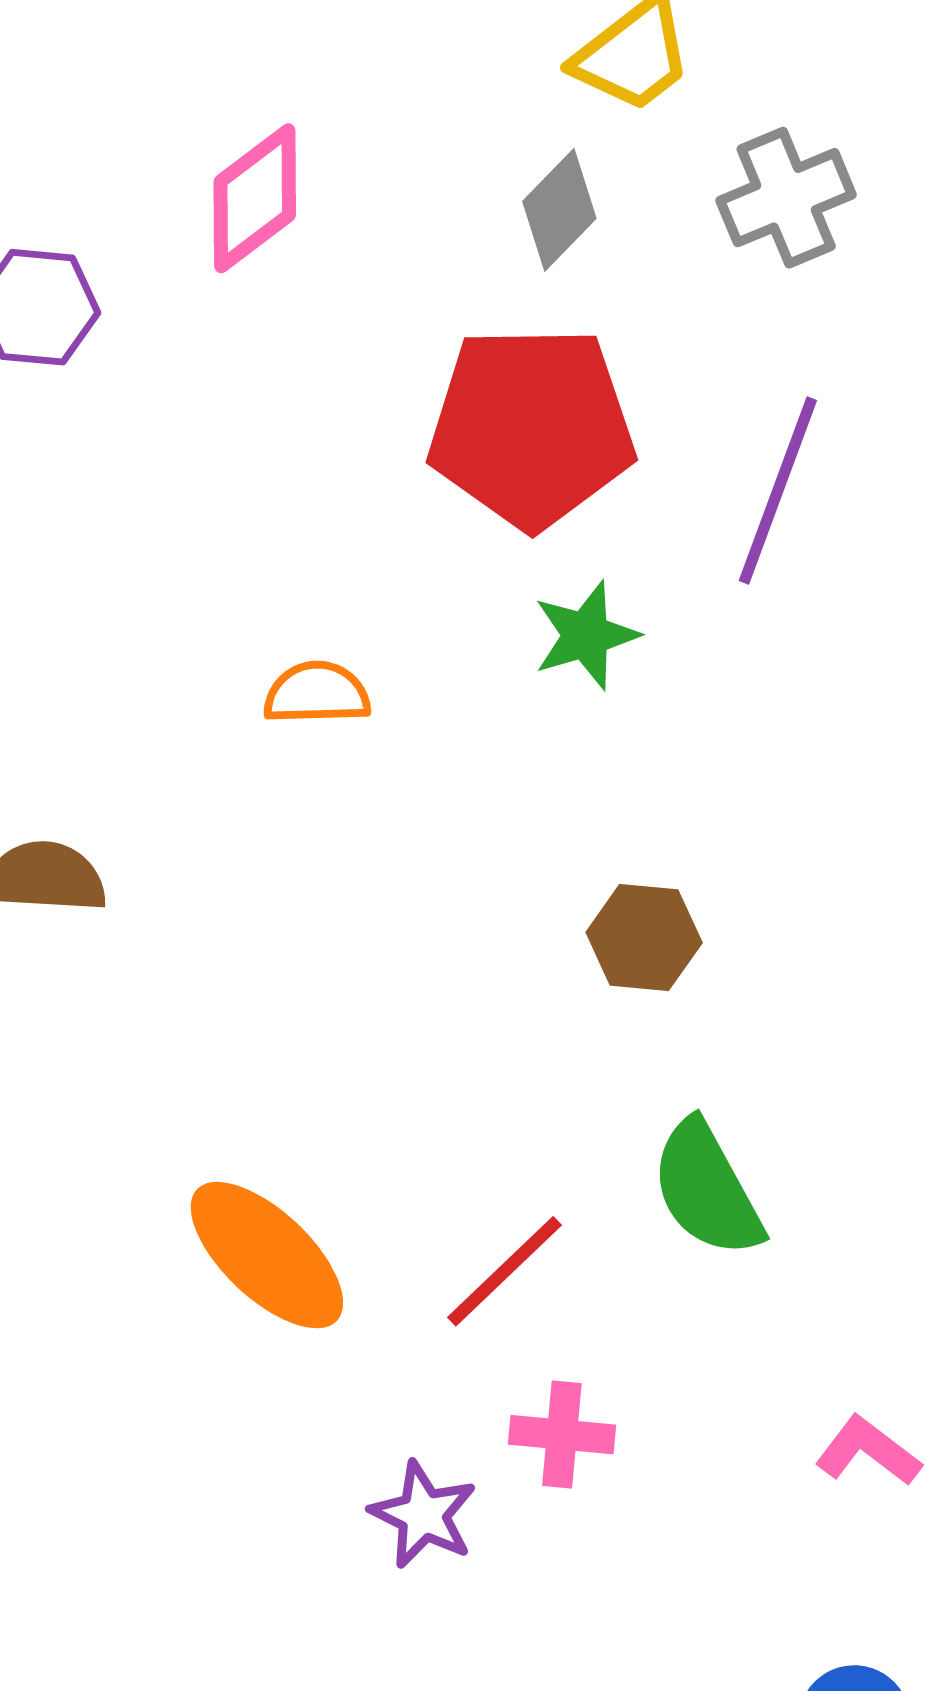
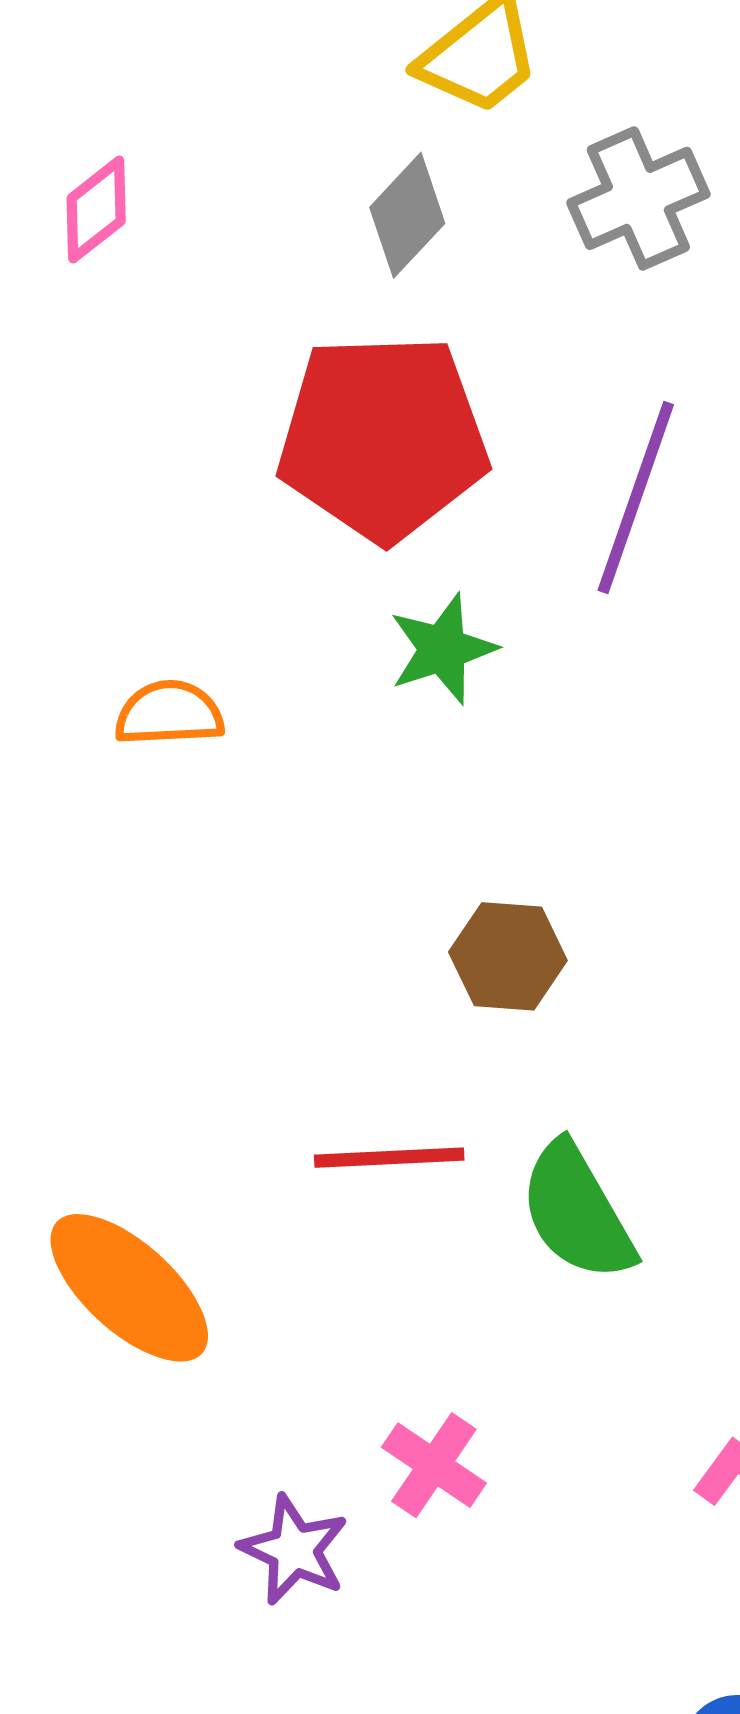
pink diamond: (255, 198) -> (96, 210), size x0.7
red line: (505, 1271) -> (389, 1158), moved, turned 42
pink cross: (562, 1435) -> (434, 1465), turned 30

